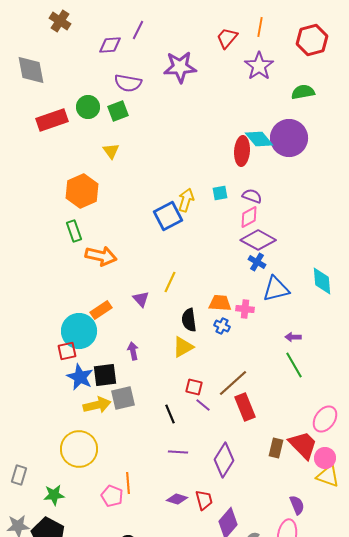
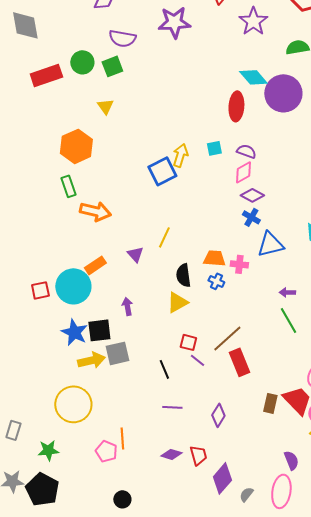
cyan diamond: (259, 139) -> (253, 77), moved
purple diamond: (258, 240) -> (252, 195), size x0.7
red square: (67, 351) -> (40, 290), moved
purple diamond: (224, 460) -> (218, 415), size x0.7

